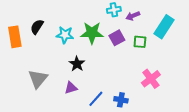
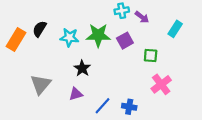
purple arrow: (133, 16) -> (142, 17), turned -120
cyan rectangle: (164, 27) -> (175, 29), size x0.7
orange rectangle: (15, 37) -> (16, 40), turned 40
green square: (140, 42) -> (151, 56), moved

